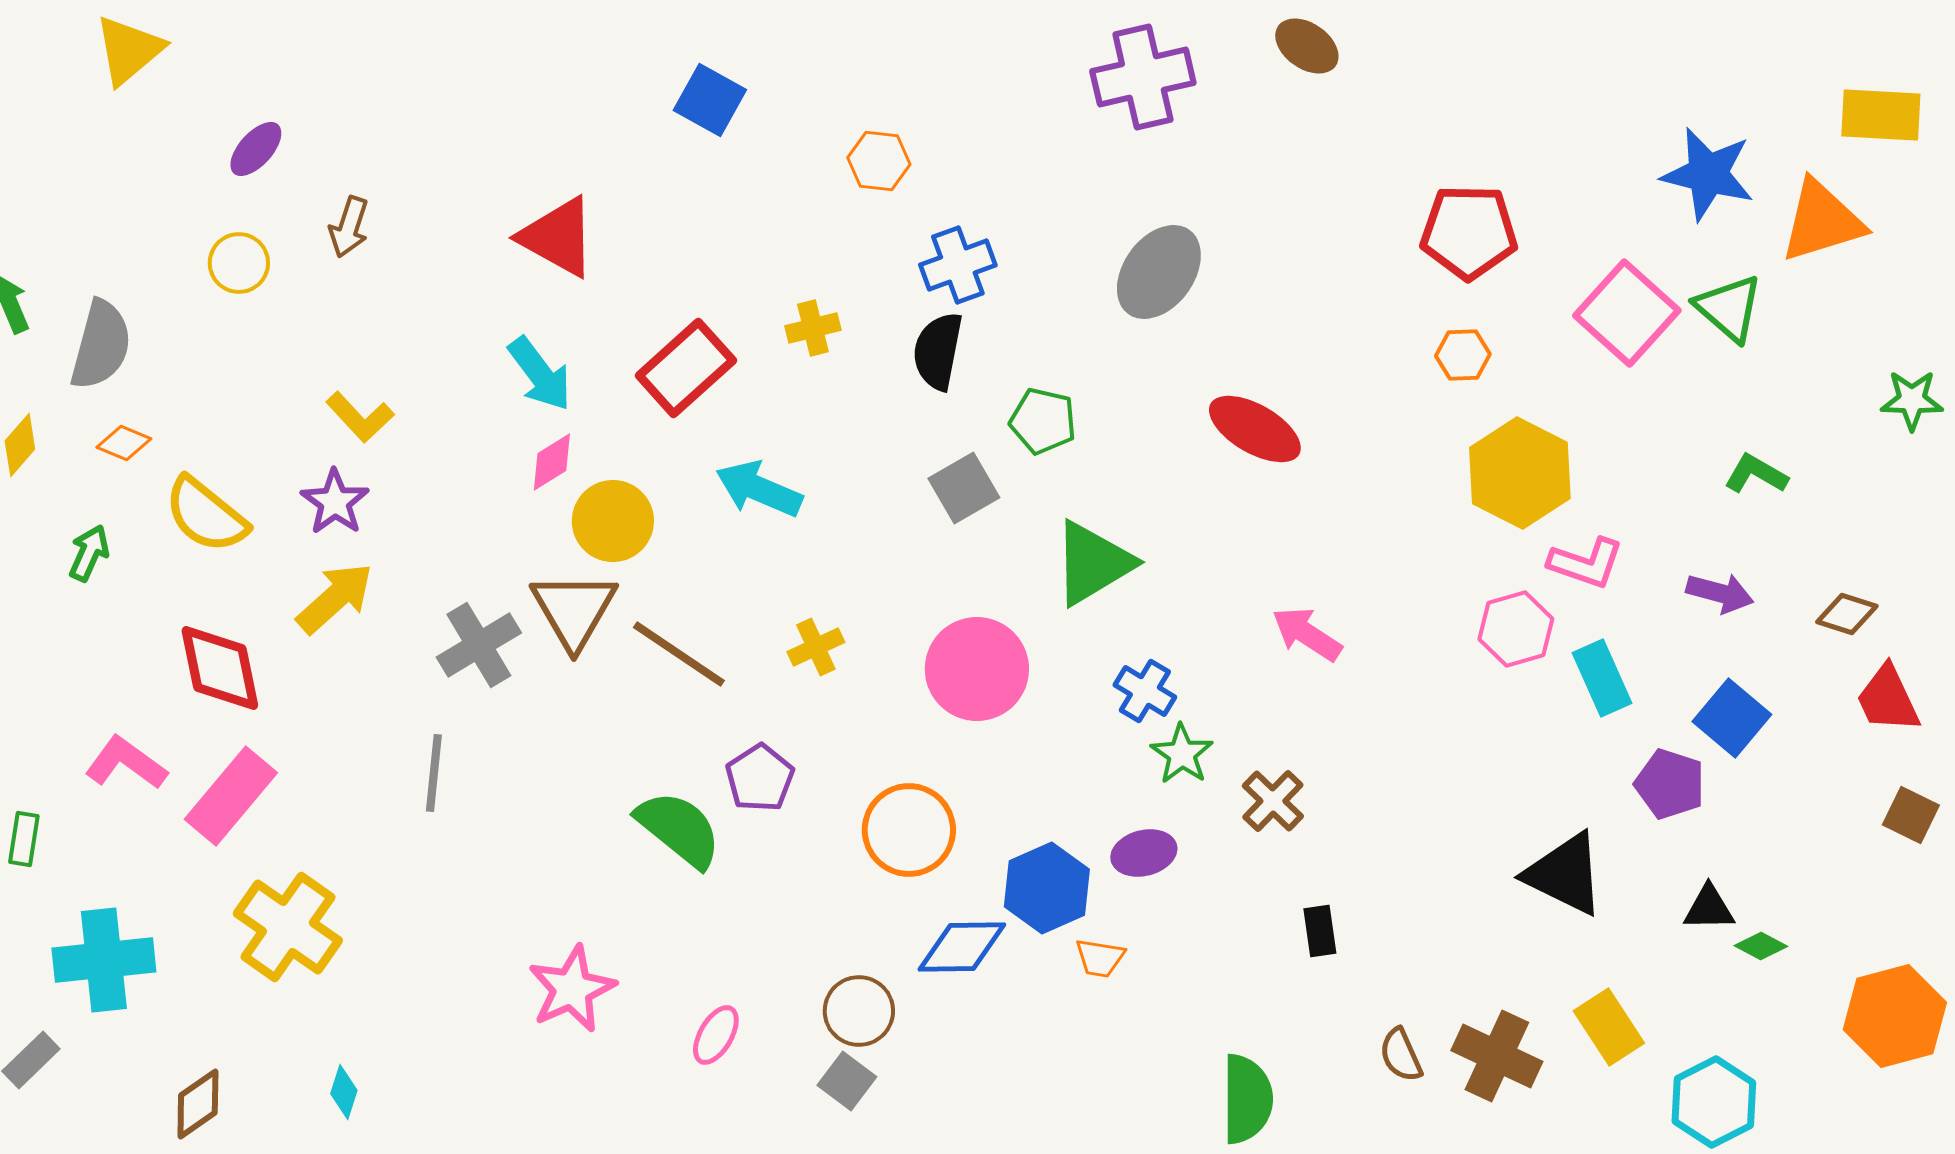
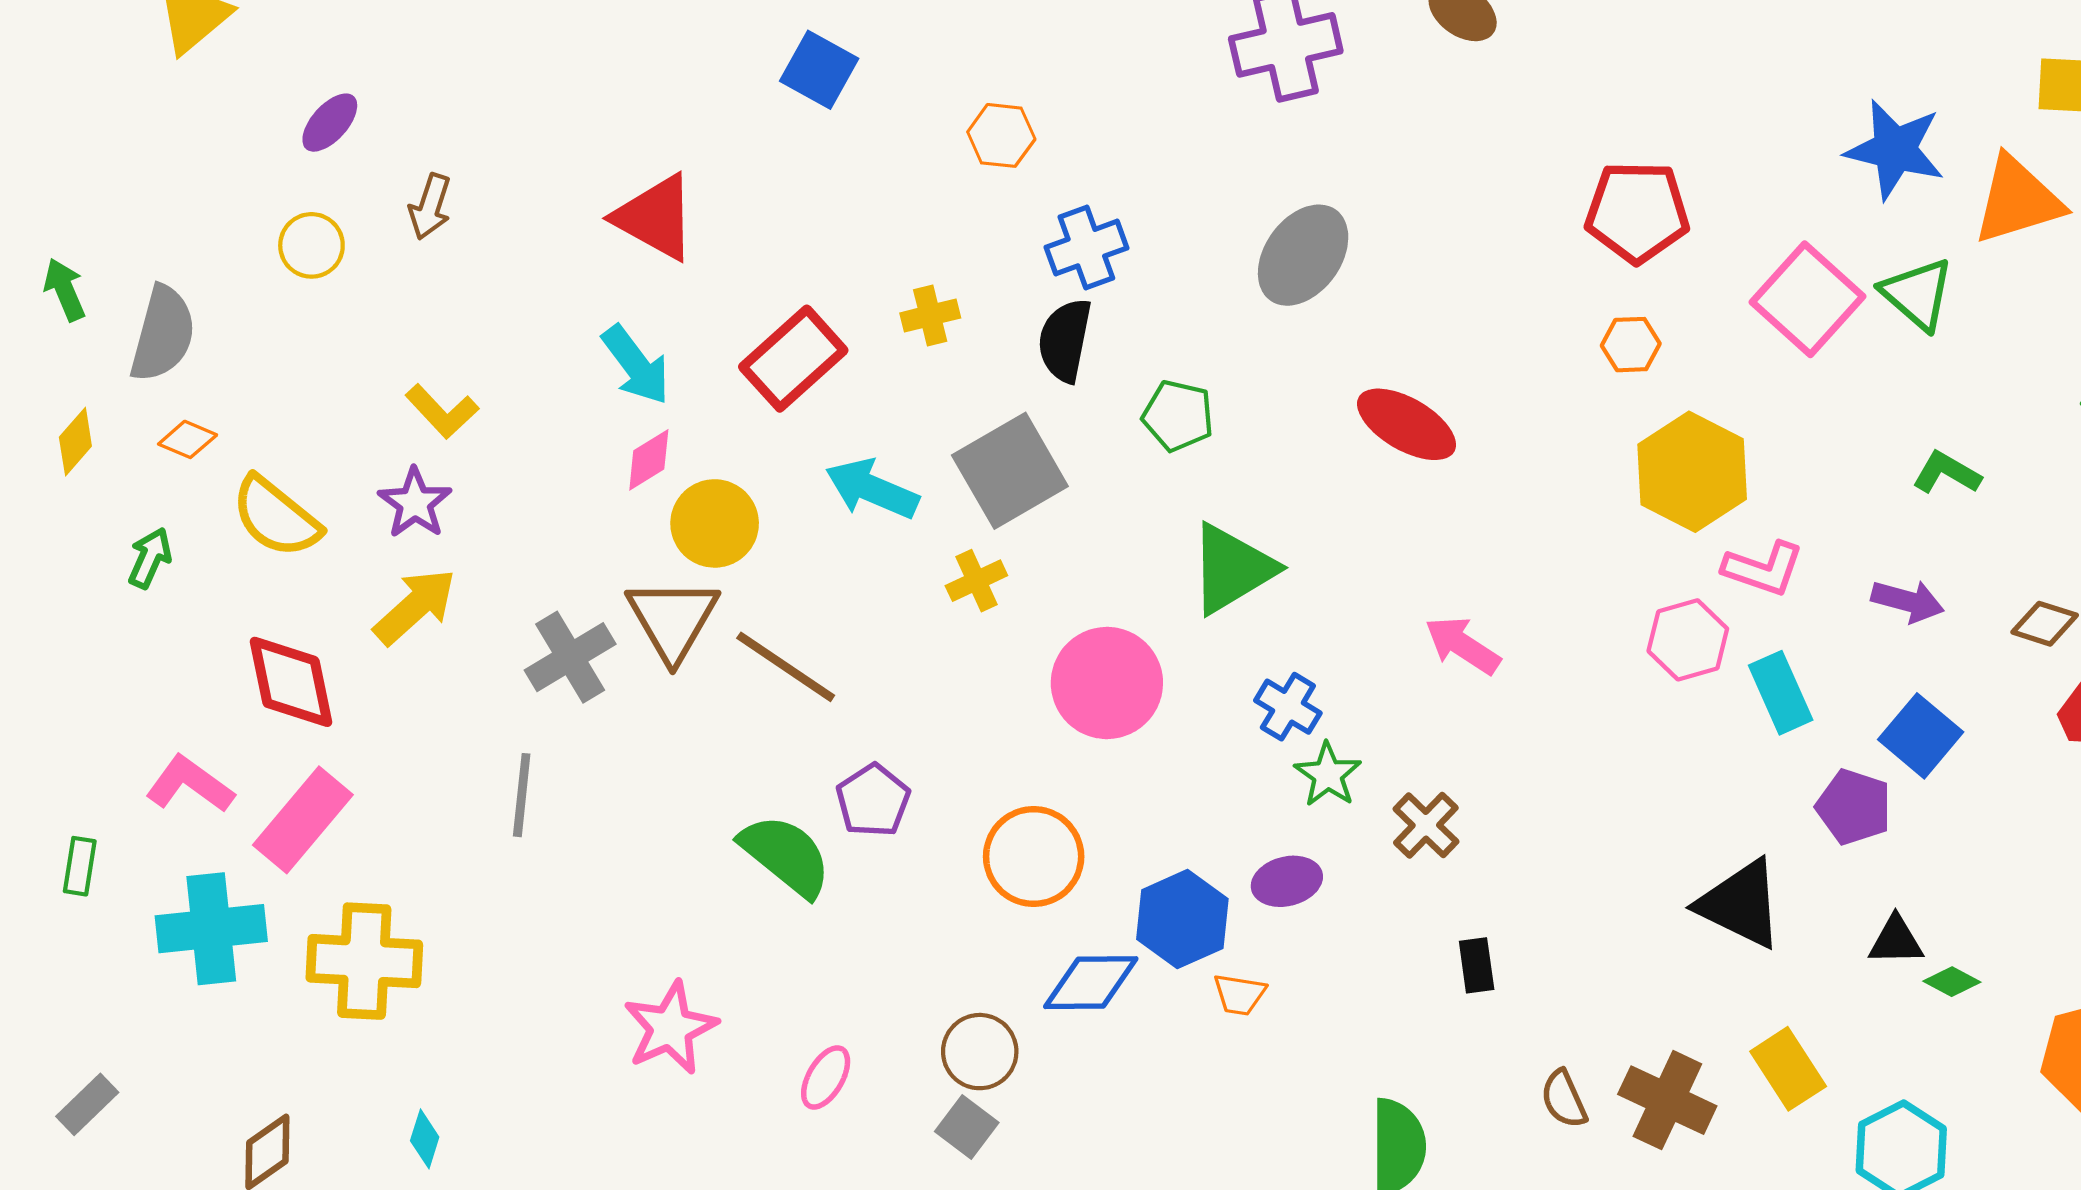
gray square: (964, 488) -> (1010, 471), moved, size x1.5
yellow cross: (816, 647) -> (976, 581), moved
yellow cross: (288, 927) -> (364, 961), turned -32
cyan cross: (104, 960) -> (211, 929), moved

